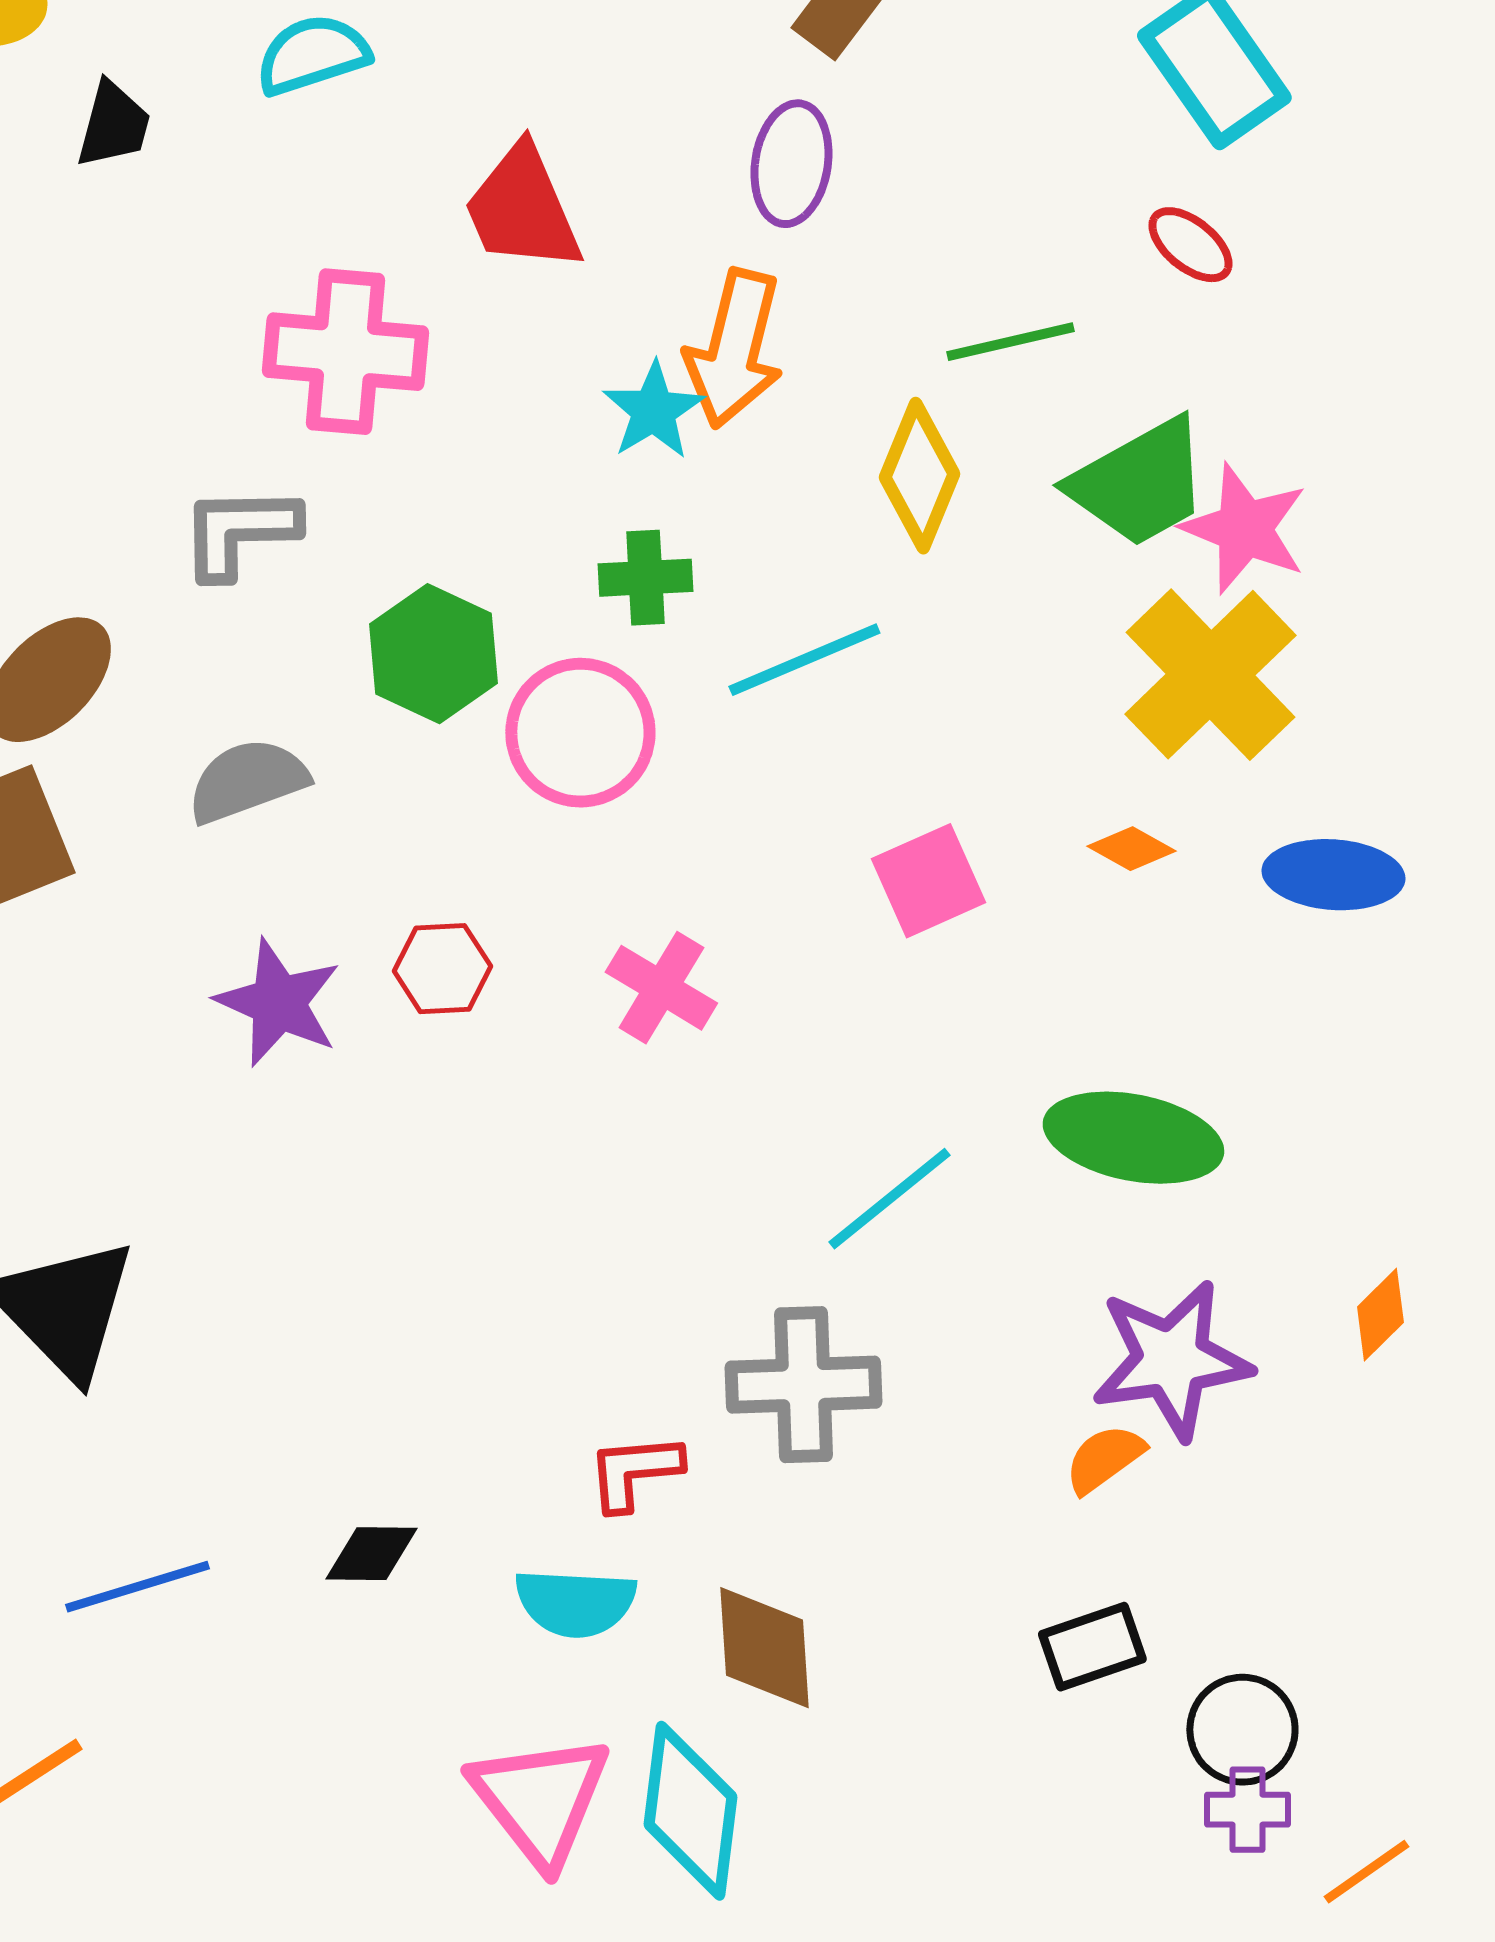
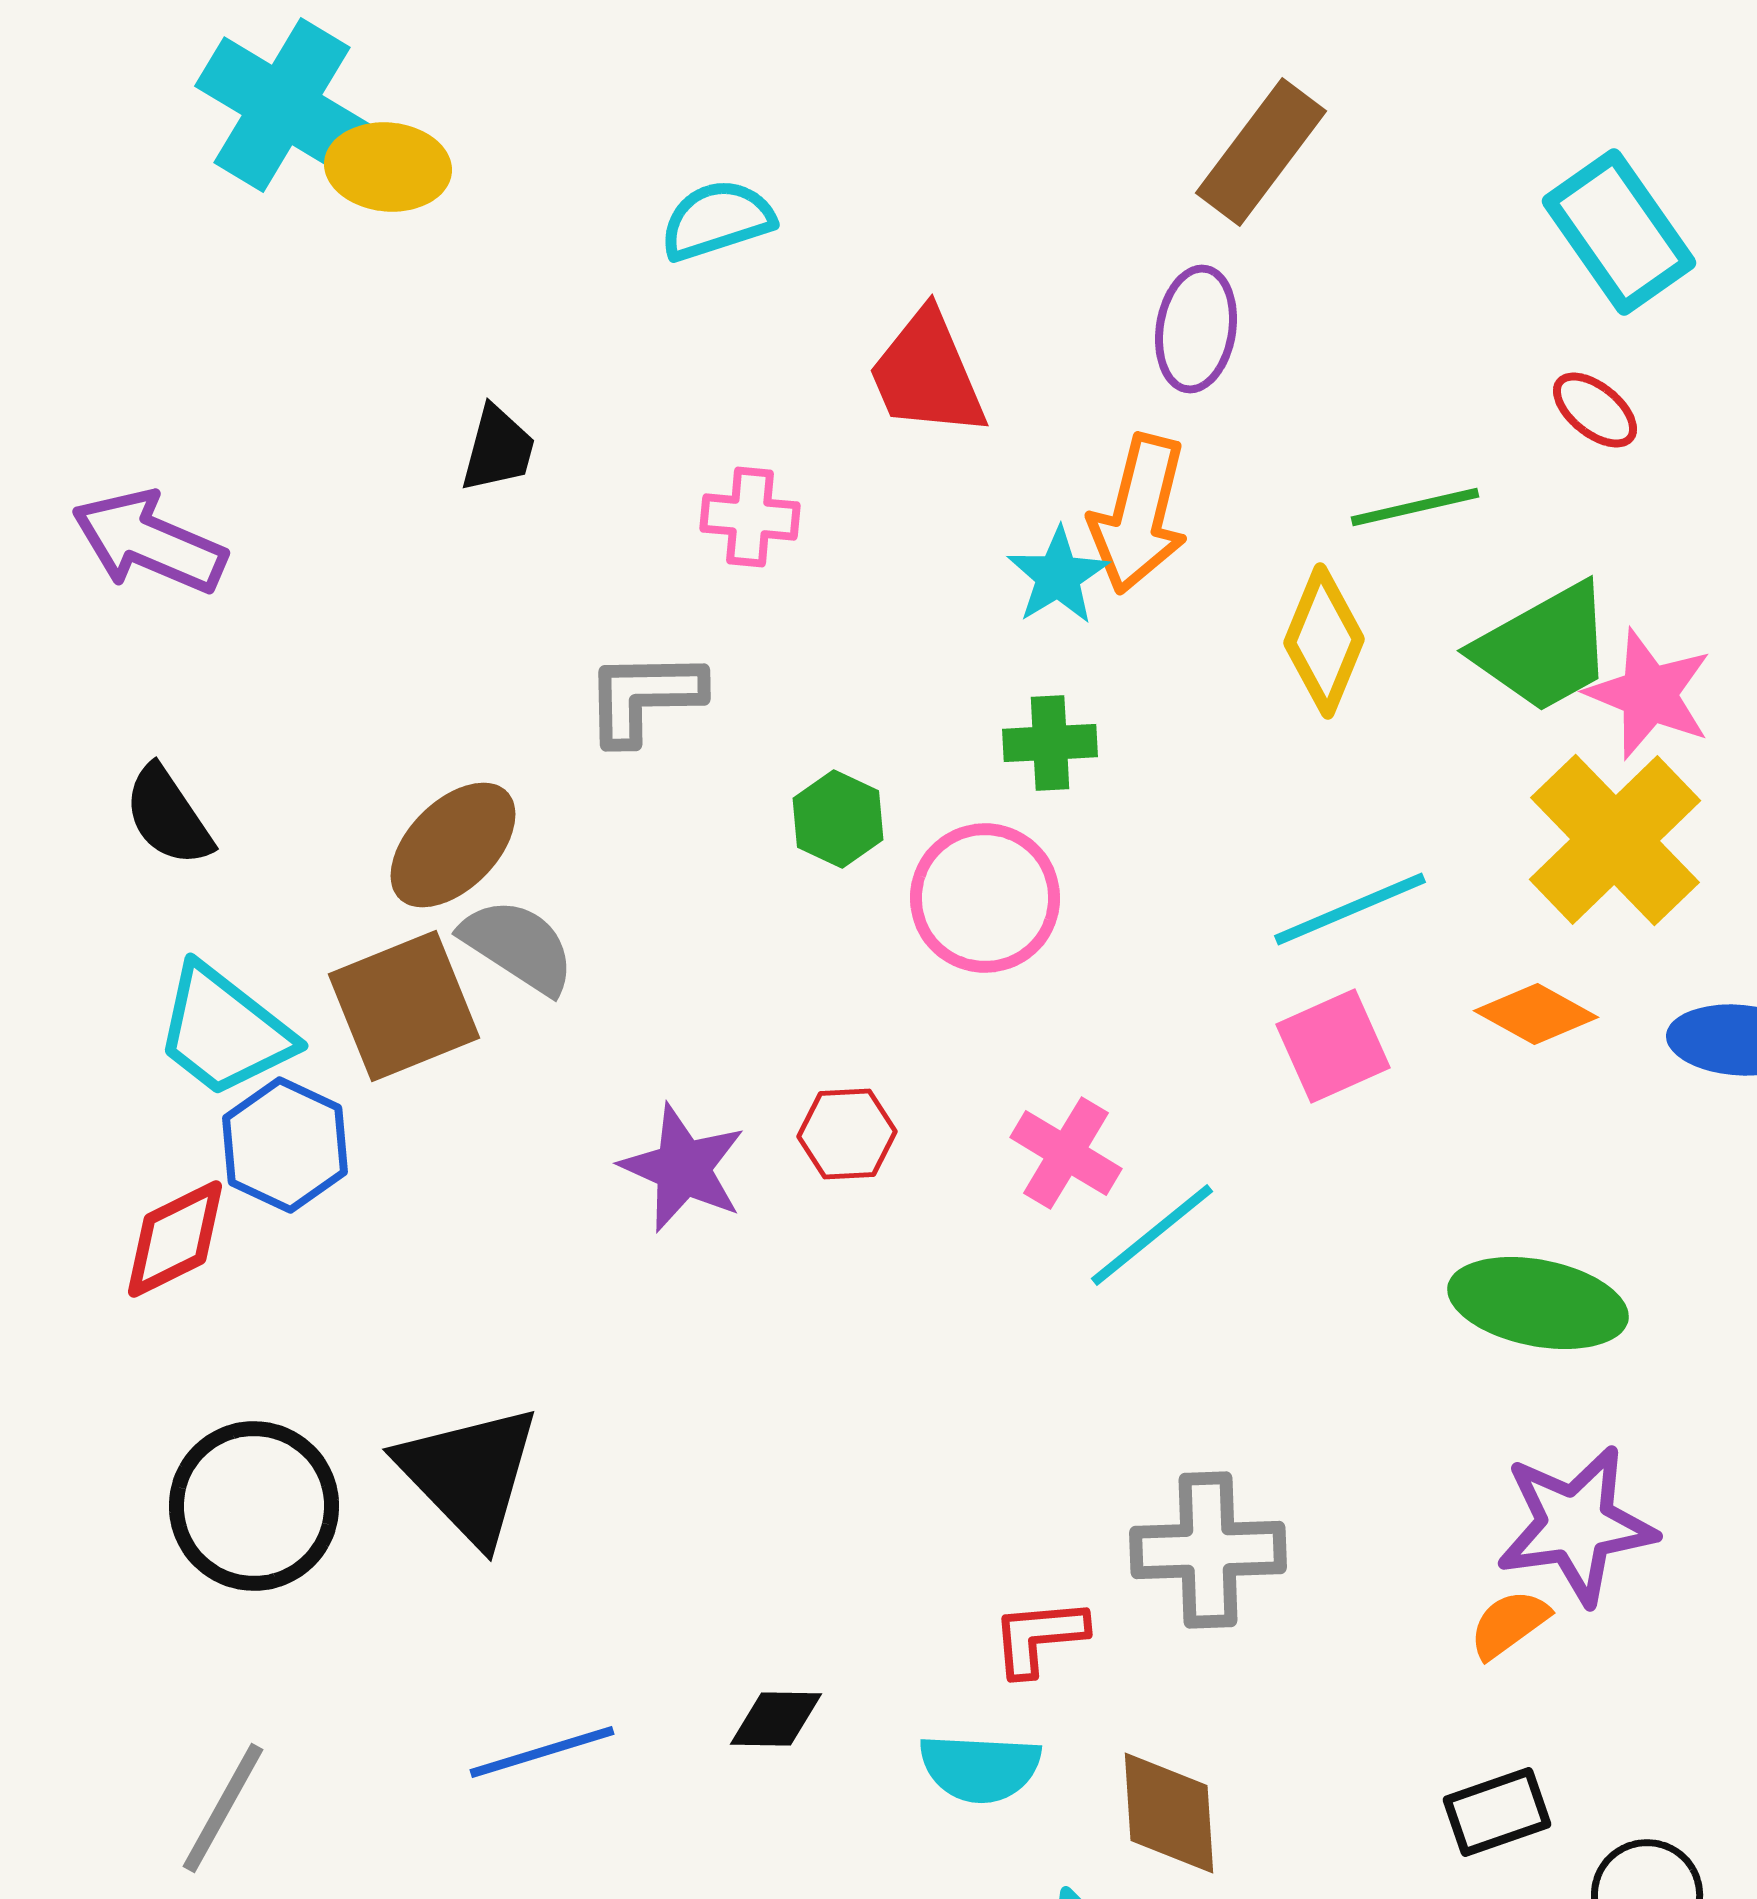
black trapezoid: (113, 125) -> (498, 449), moved
pink cross: (345, 352) -> (750, 517), size x0.6
green hexagon: (433, 654) -> (838, 819), size x0.7
cyan line: (804, 660) -> (1350, 909), moved
gray semicircle: (247, 781) -> (518, 946), moved, turned 53
orange diamond: (1131, 849) -> (1536, 1014), size x1.4
cyan line: (889, 1199) -> (1152, 1235), moved

